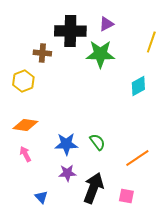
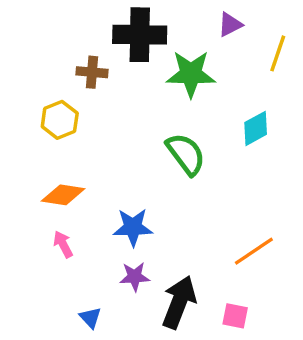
purple triangle: (106, 24) -> (230, 24), moved
green semicircle: (97, 142) -> (186, 154), moved, size x1.5

